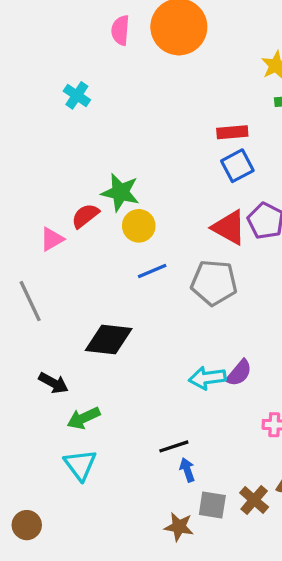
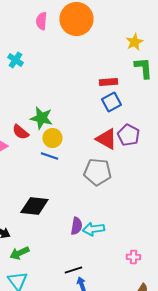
red semicircle: (85, 216) -> (20, 132), turned -102
blue line: (152, 271) -> (49, 156), moved, turned 42
purple semicircle: (239, 373) -> (76, 226), moved, turned -30

